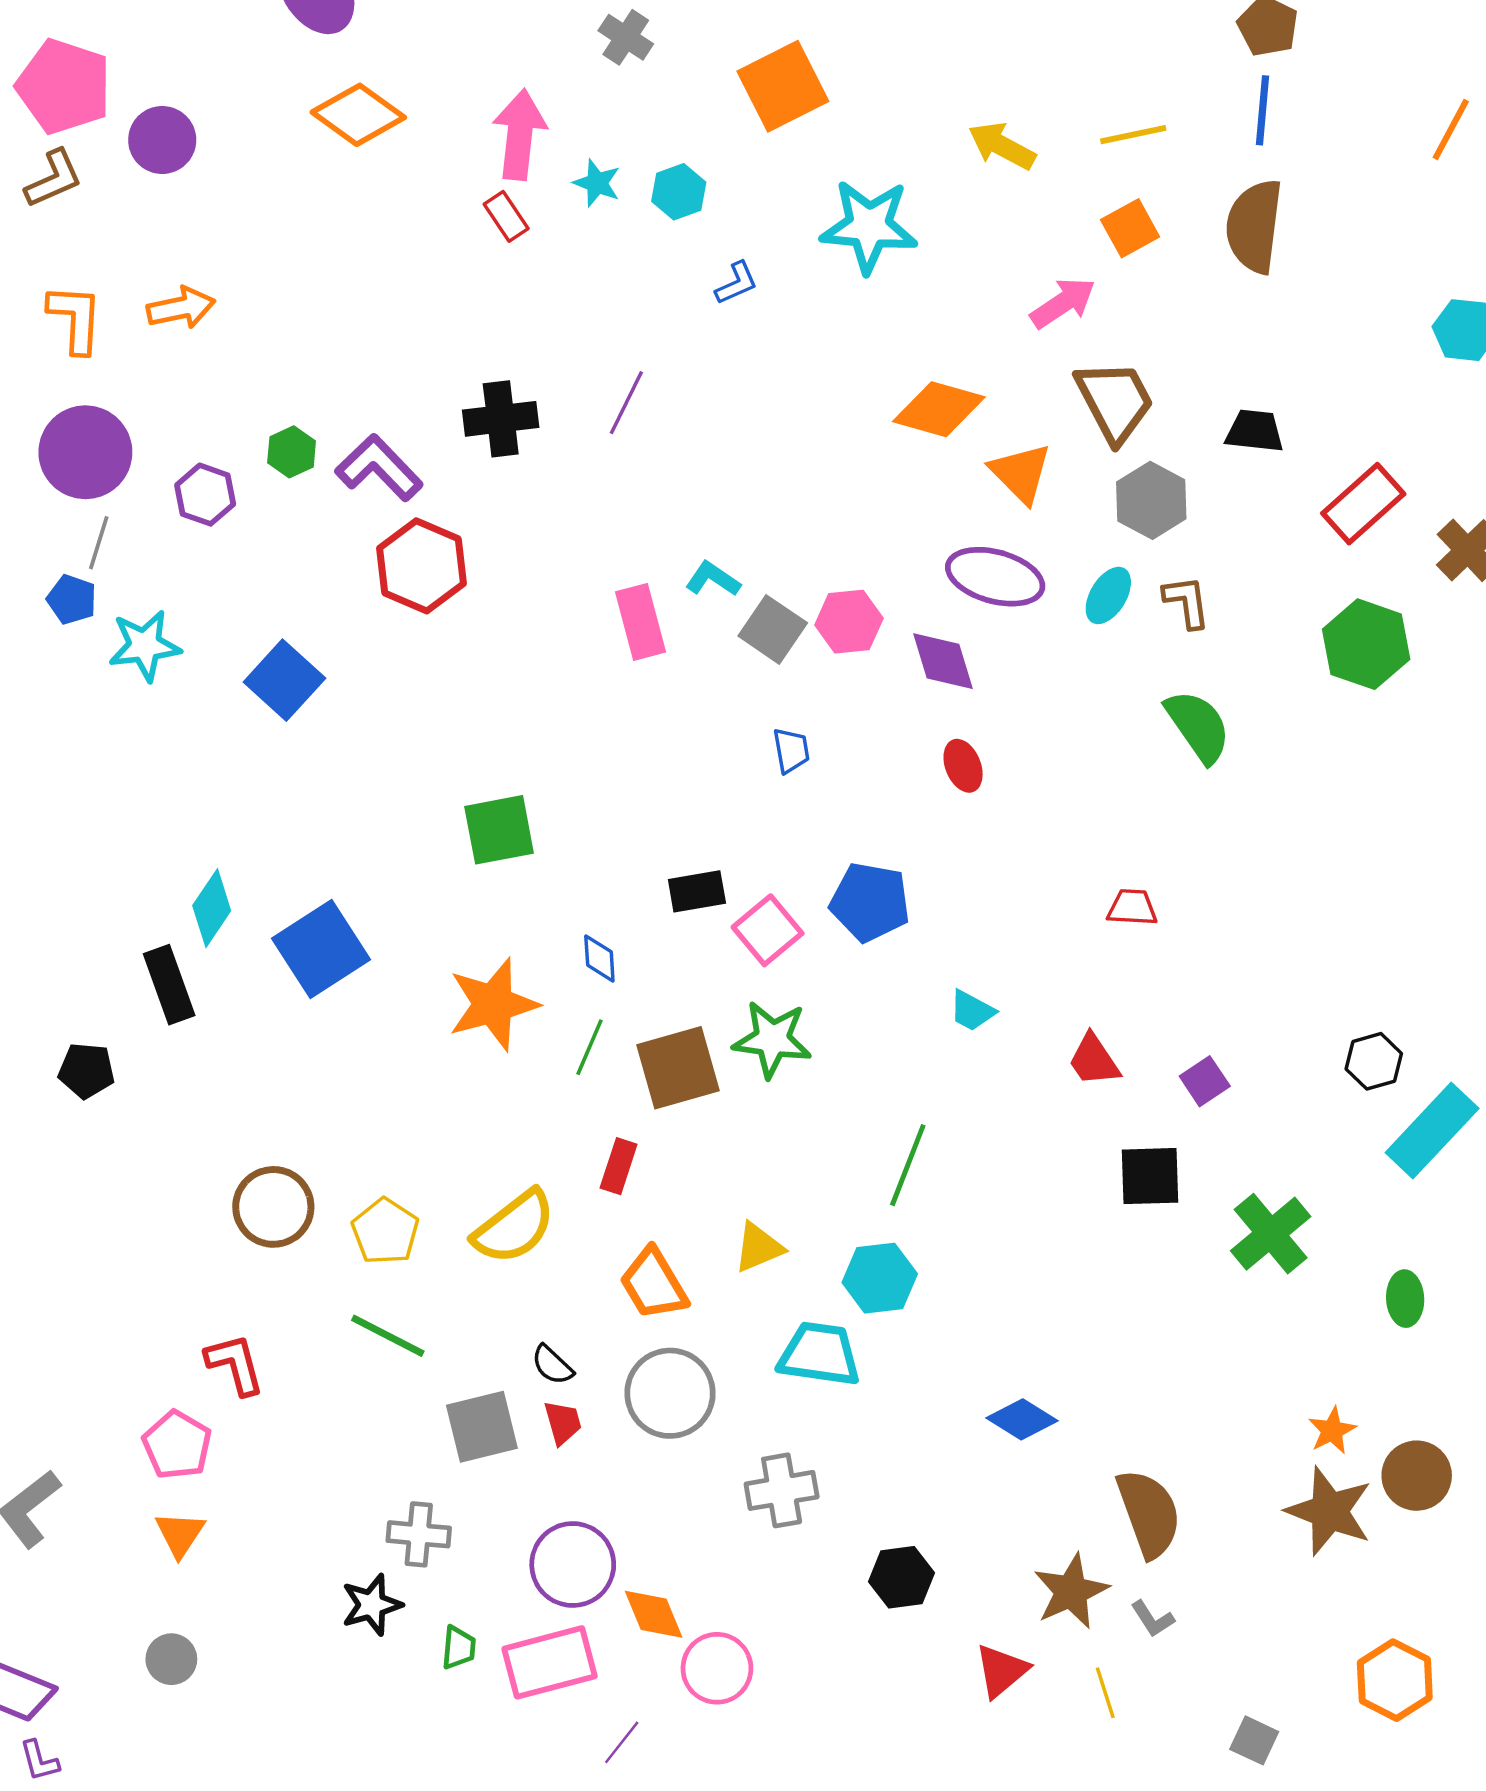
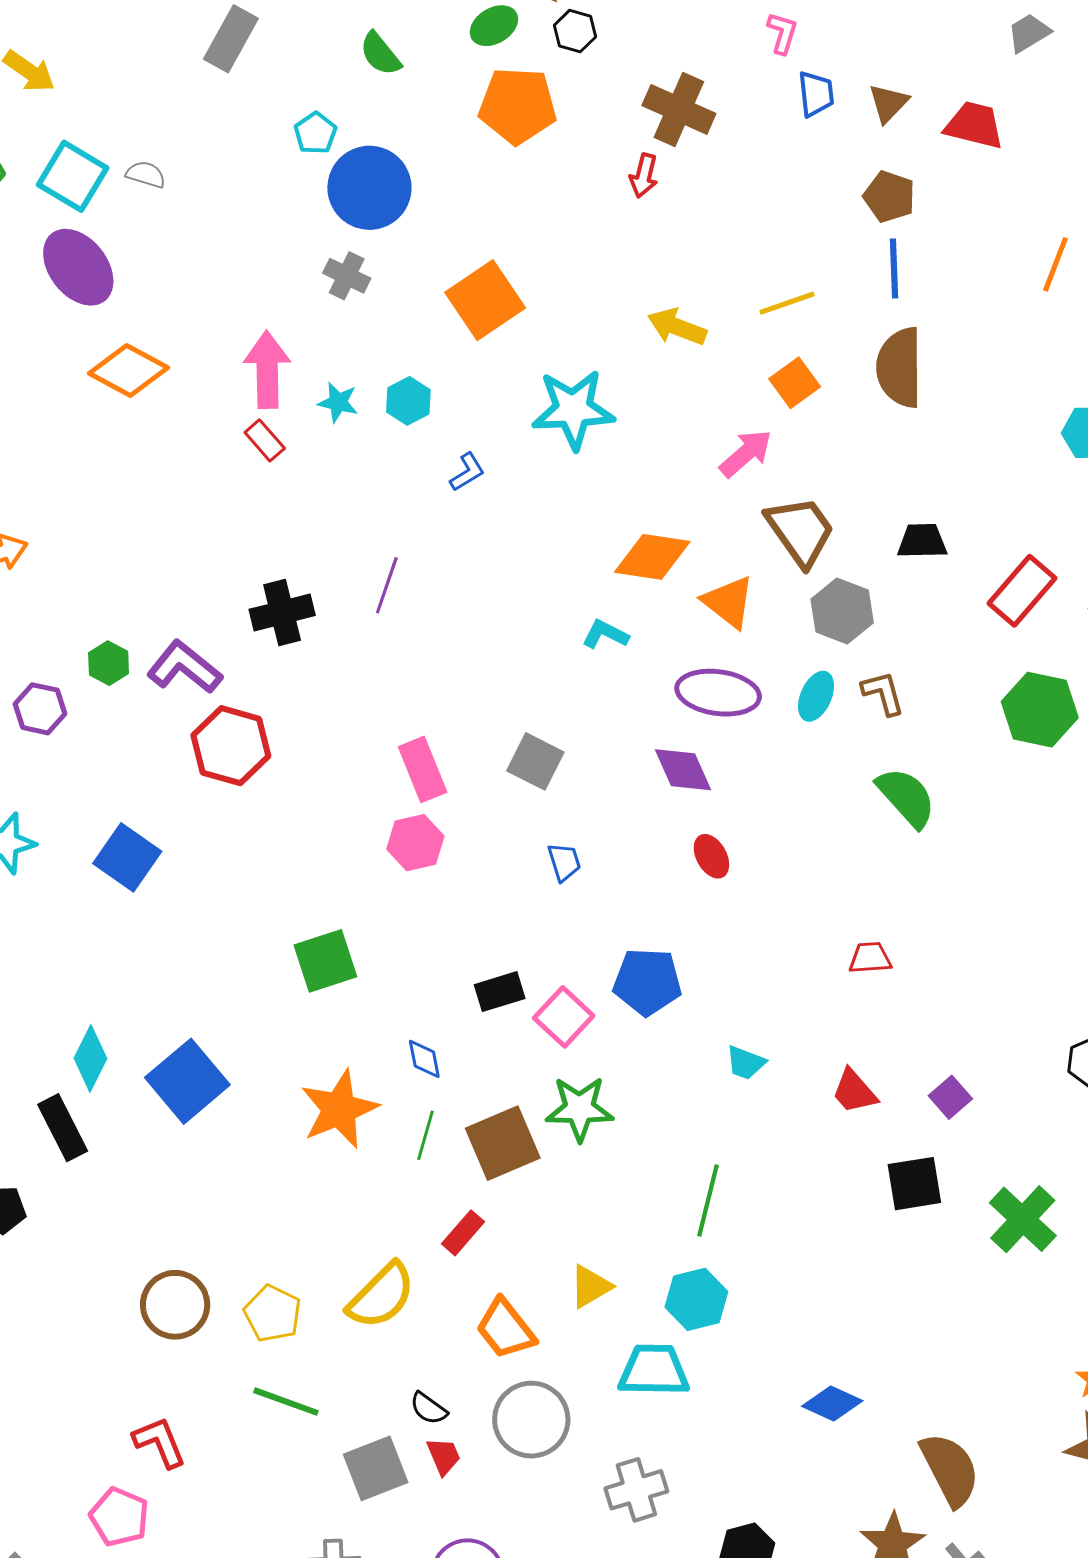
cyan L-shape: (713, 579) -> (605, 634), moved
pink hexagon: (849, 622) -> (415, 843), moved
red rectangle: (619, 1166) -> (463, 1233), turned 30

